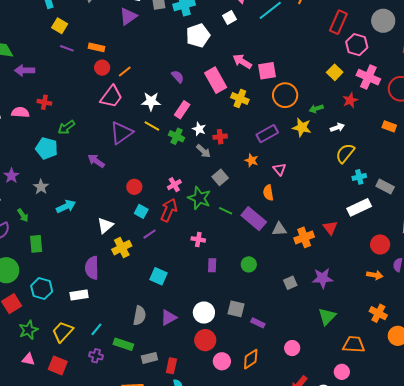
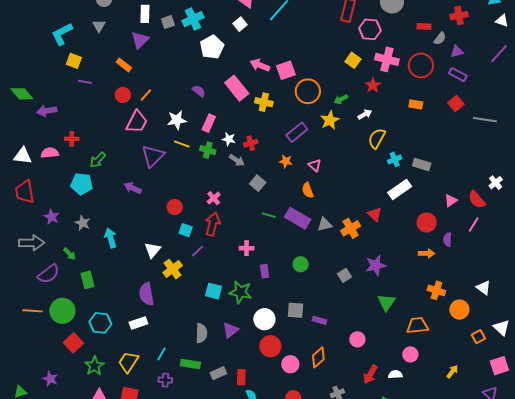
orange rectangle: (96, 47) -> (124, 65), moved, turned 35
yellow star: (302, 127) -> (330, 120), turned -30
green star: (199, 198) -> (240, 292), moved
cyan arrow: (66, 206) -> (111, 238), turned -72

